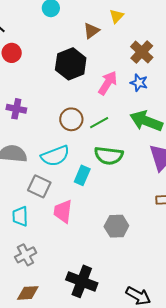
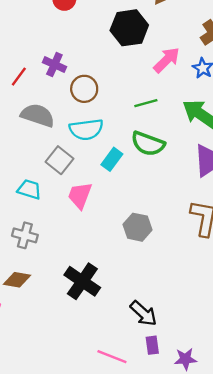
brown circle: (71, 119) -> (84, 89), moved
cyan trapezoid: (20, 216) -> (29, 189), turned 95
gray cross: (26, 255) -> (25, 235), turned 30

